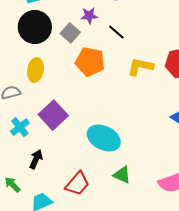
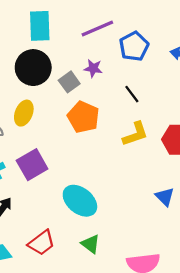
black line: (116, 32) -> (132, 94), moved
yellow L-shape: (140, 67) -> (135, 134), turned 136

